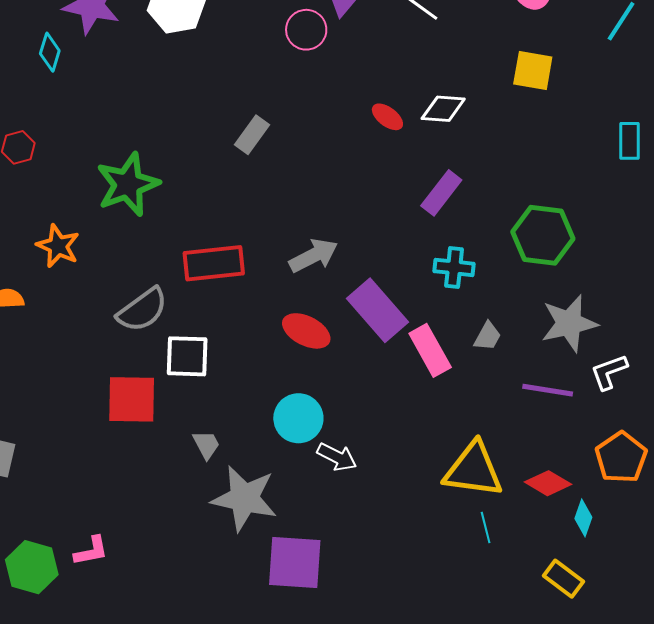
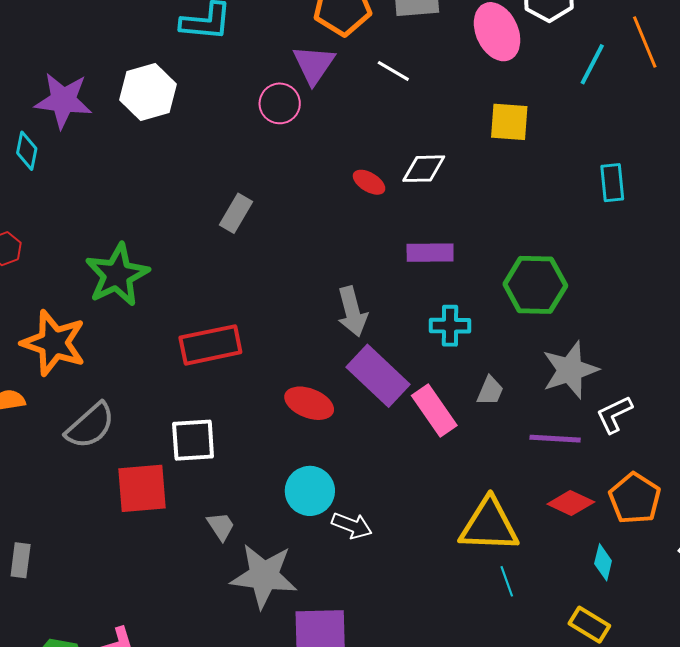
purple rectangle: (441, 193) -> (430, 253), turned 57
orange star: (58, 246) -> (54, 343), size x1.5
gray arrow: (313, 256) -> (352, 312), moved, turned 108
gray semicircle: (142, 310) -> (90, 426), moved
red diamond: (548, 483) -> (571, 503), moved

